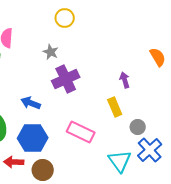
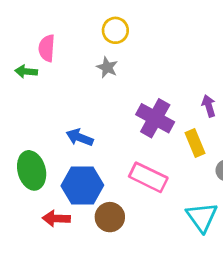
yellow circle: (65, 18) -> (115, 30), moved
purple cross: (66, 79) -> (155, 118), moved, turned -36
brown circle: (43, 170) -> (110, 217), moved

